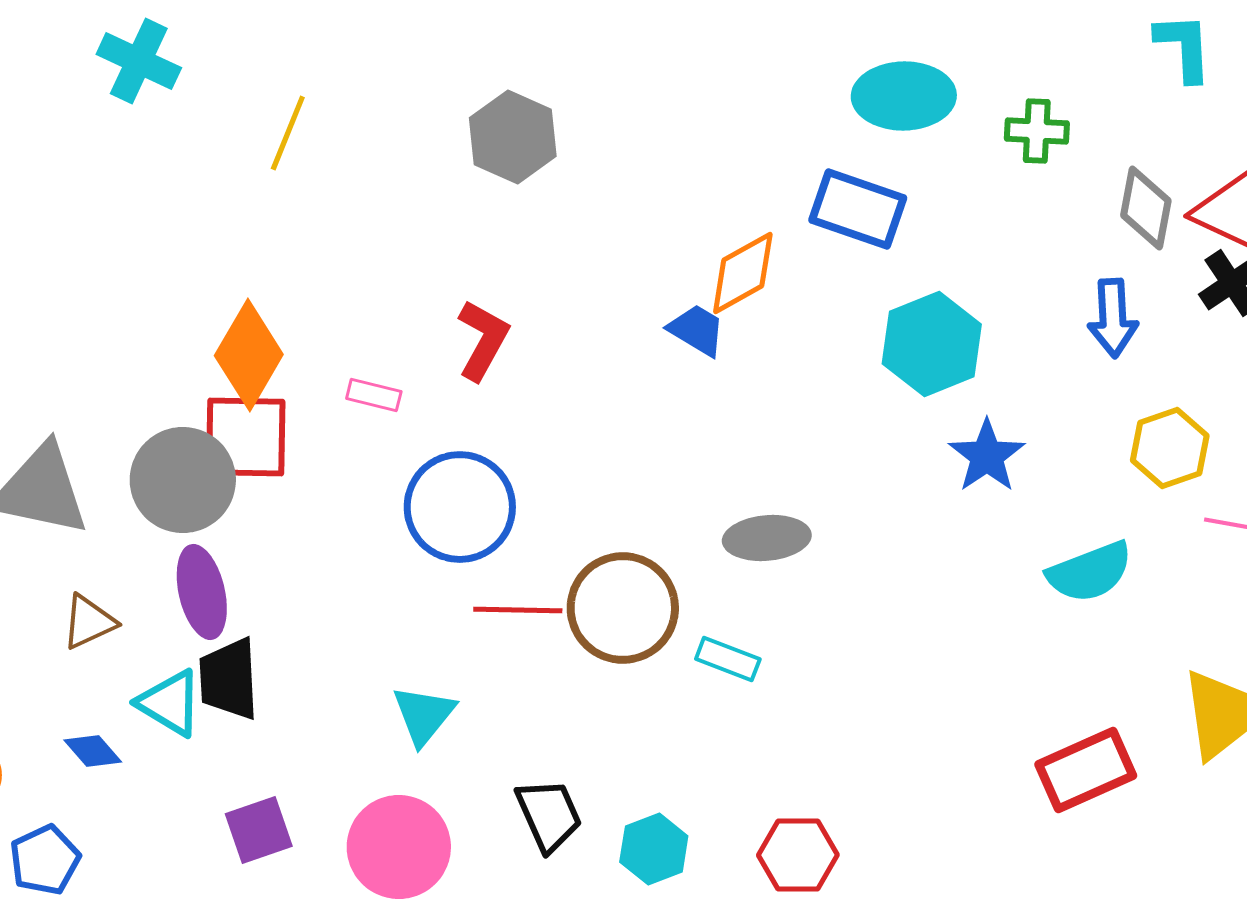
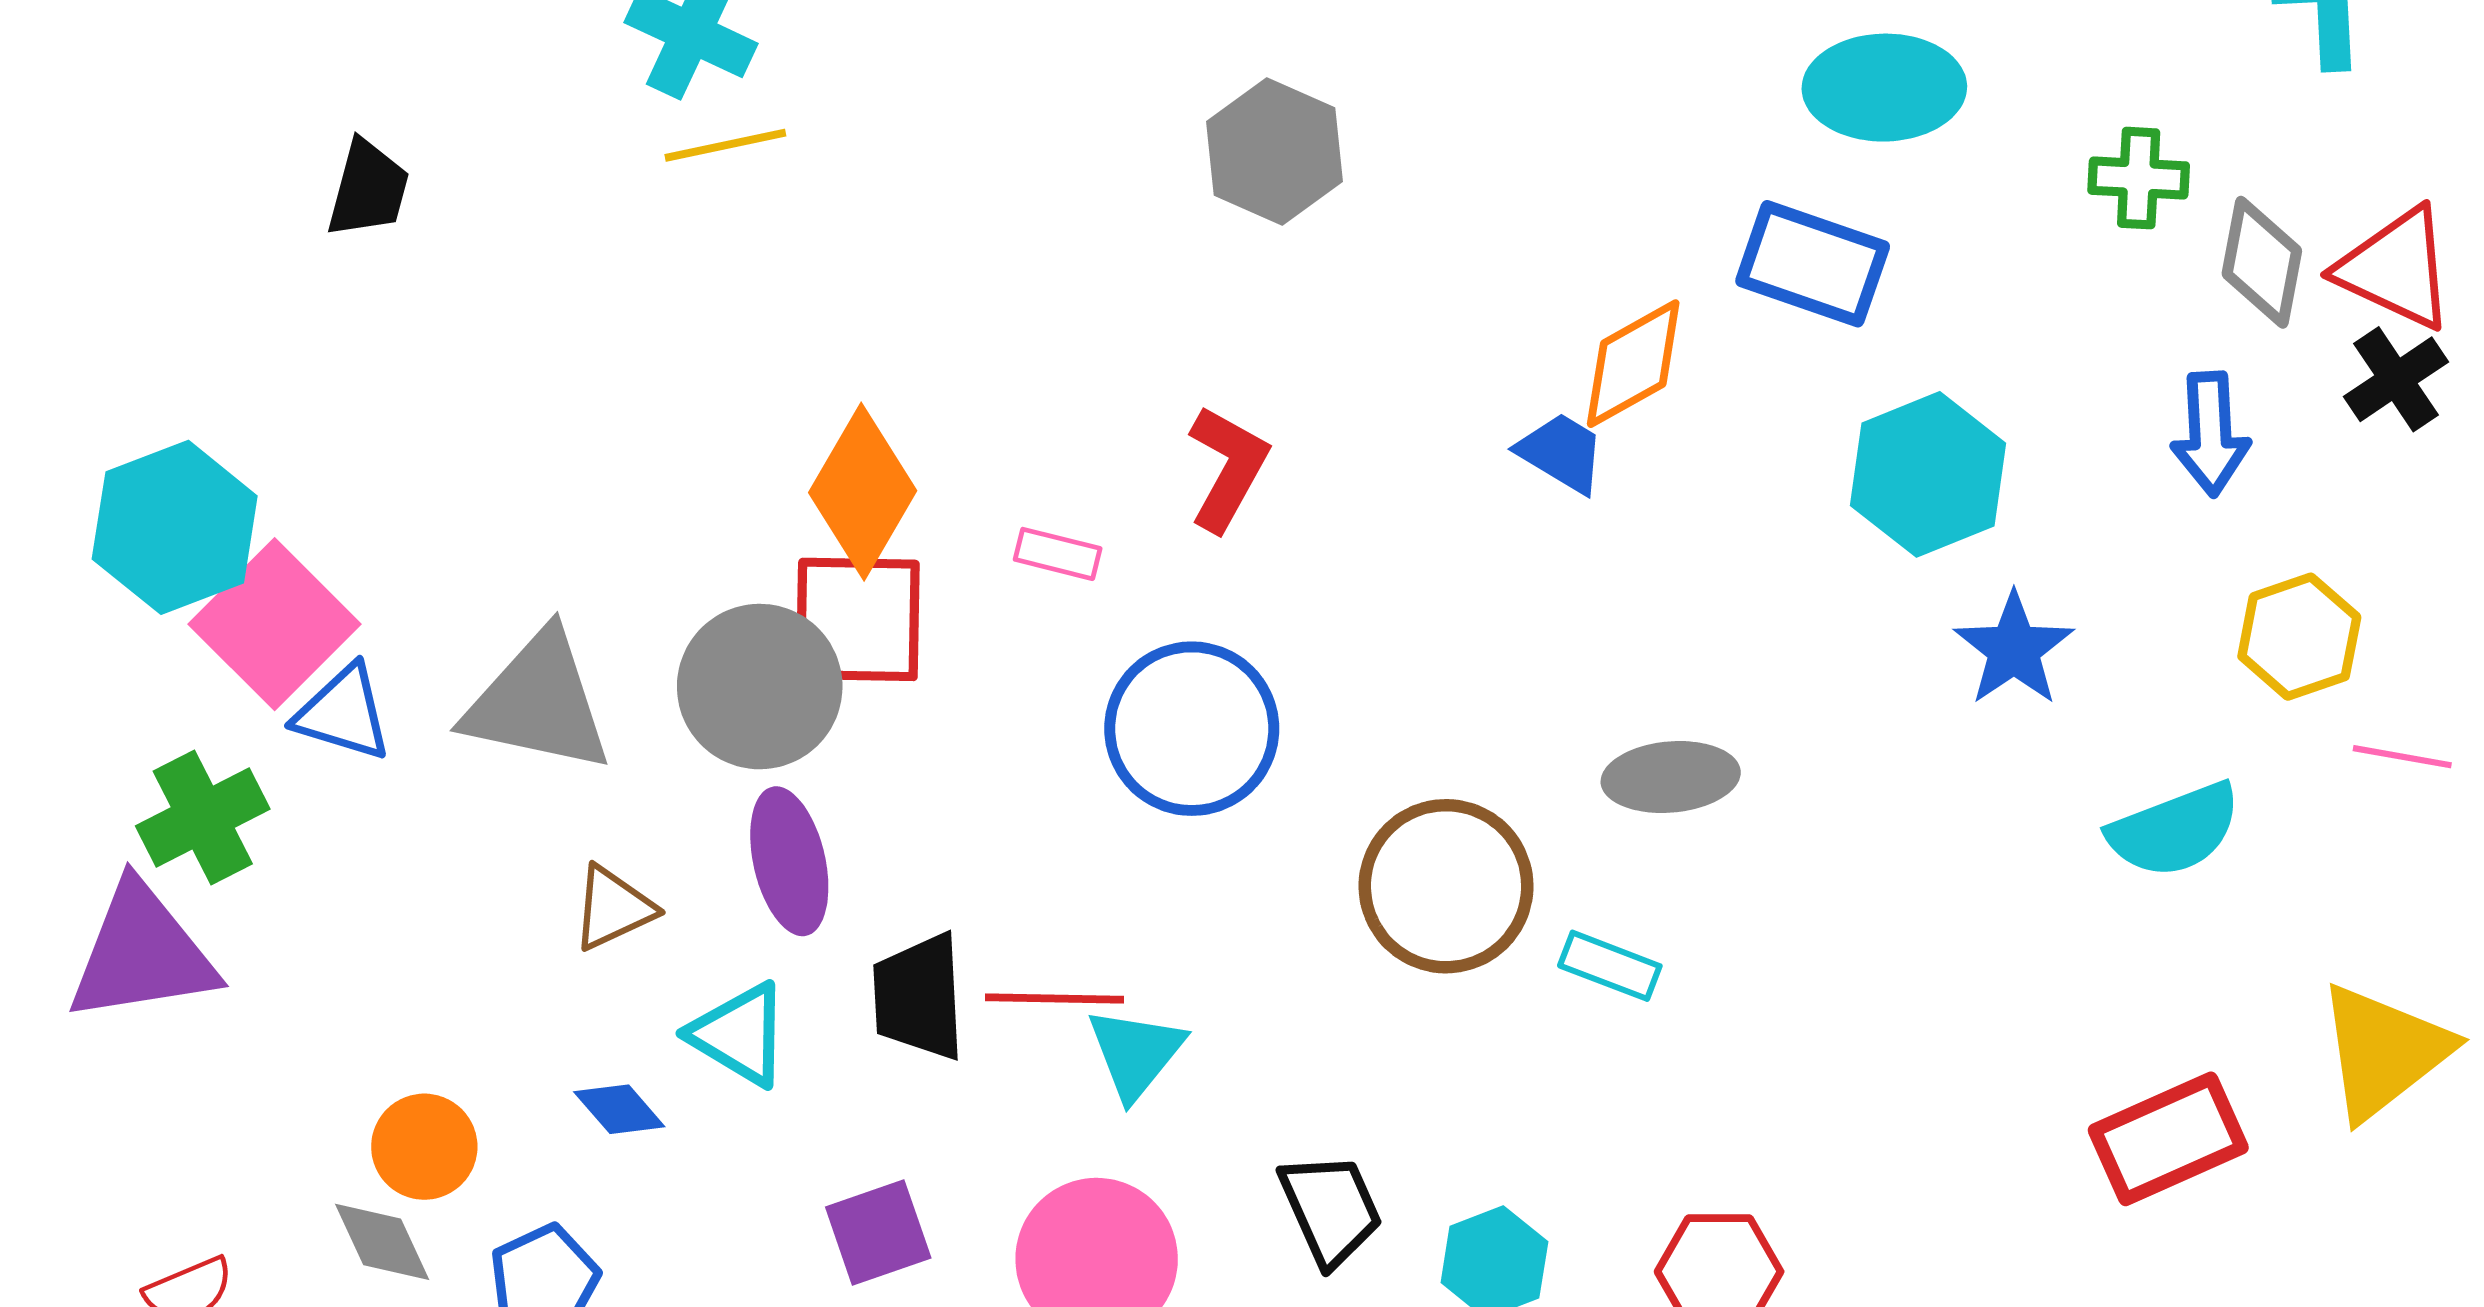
green cross: (1037, 131) -> (2139, 178), moved
yellow line: (288, 133) -> (725, 145), moved, turned 56
red line: (518, 610) -> (1055, 999), moved
black trapezoid: (229, 679) -> (919, 997), moved

